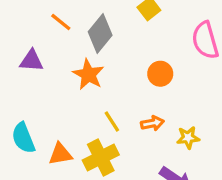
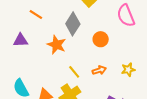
gray diamond: (100, 34) -> (73, 24), moved
yellow star: (188, 138) -> (128, 70), moved

